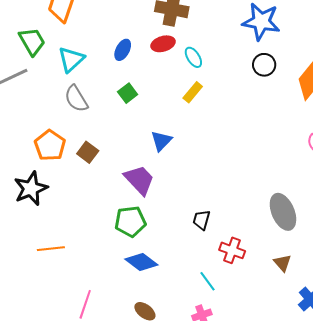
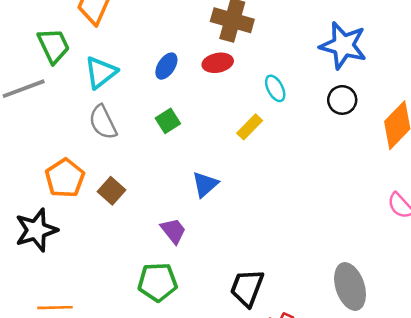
cyan ellipse: (193, 57) -> (275, 88), moved
purple trapezoid: (139, 180) -> (173, 231), size x0.7
black trapezoid: (201, 220) -> (247, 288), size x1.5

